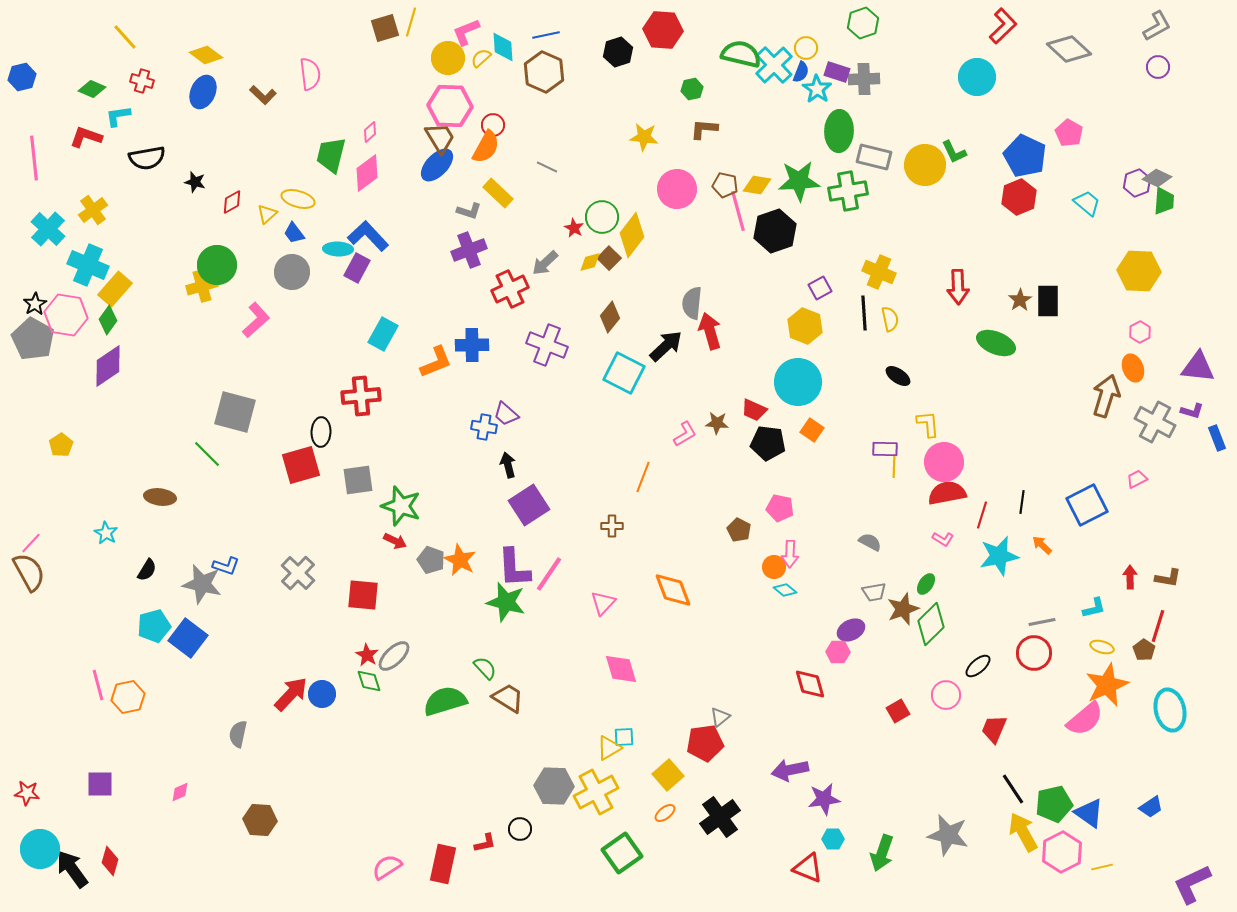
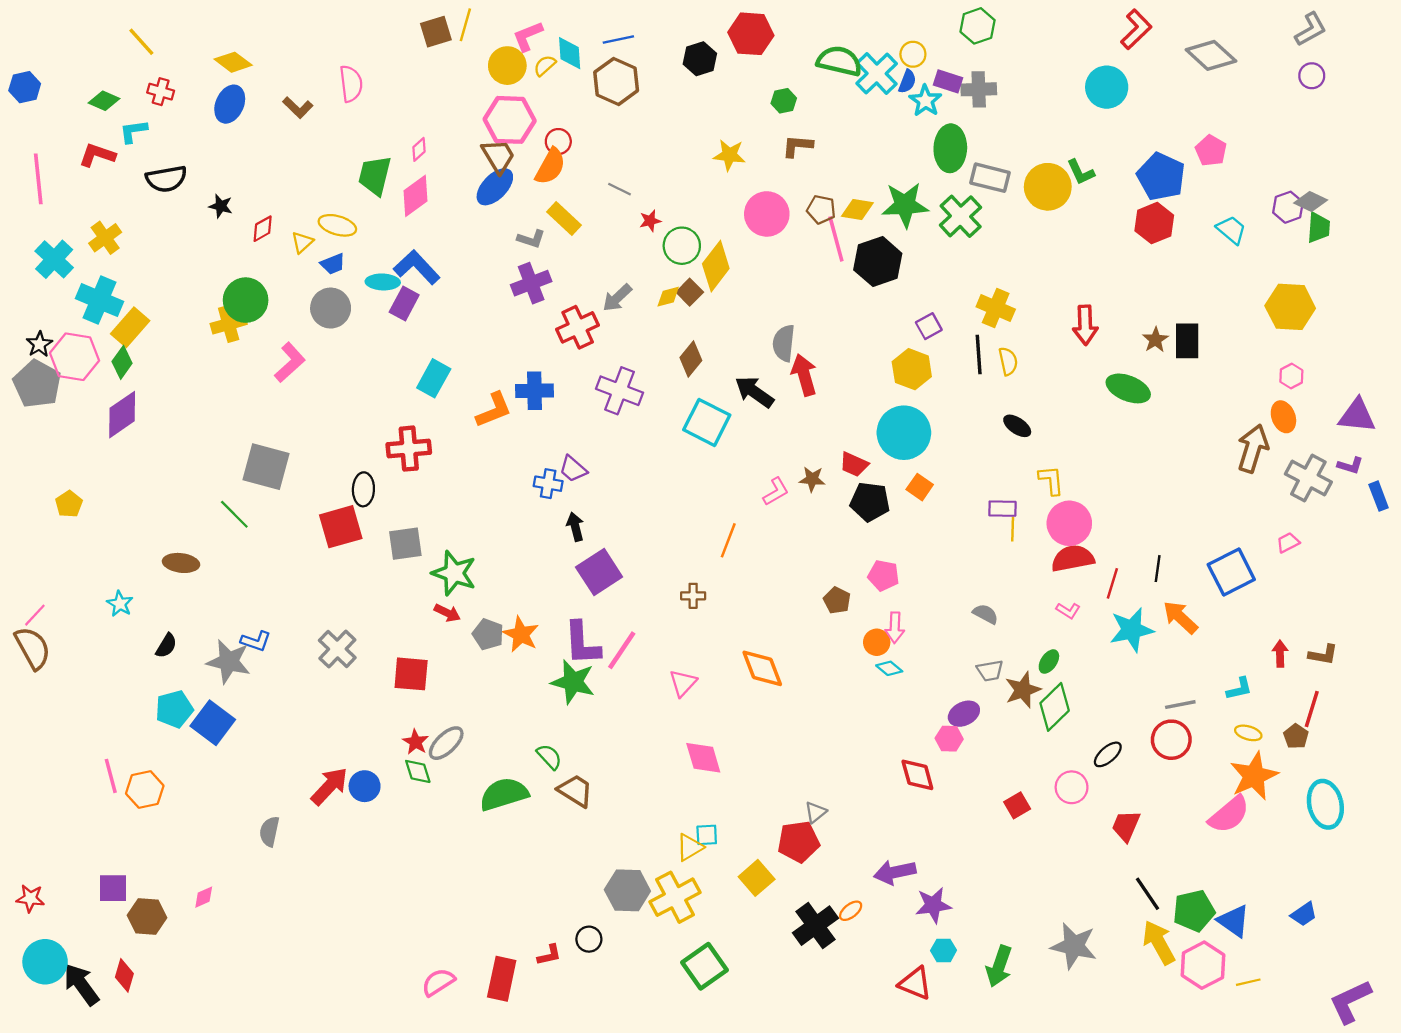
green cross: (848, 191) -> (961, 216), turned -33
red star: (574, 228) -> (650, 221), moved, turned 30
blue trapezoid: (294, 233) -> (333, 264), turned -75
black arrow: (666, 346) -> (754, 392), turned -102
orange arrow: (1042, 545) -> (1180, 617), size x1.6
orange ellipse: (665, 813) -> (851, 911), moved
brown hexagon: (260, 820) -> (147, 916), moved

